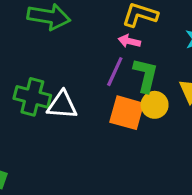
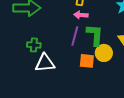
green cross: (32, 97) -> (34, 45), moved, size x0.6
orange square: (127, 113) -> (87, 61), size x0.7

